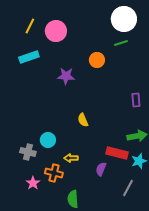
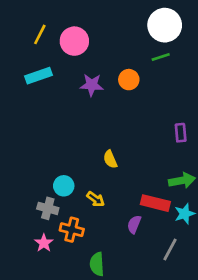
purple star: (66, 76) -> (92, 85), moved
gray cross: (28, 152) -> (48, 208), moved
yellow arrow: (71, 158) -> (96, 199), moved, turned -144

